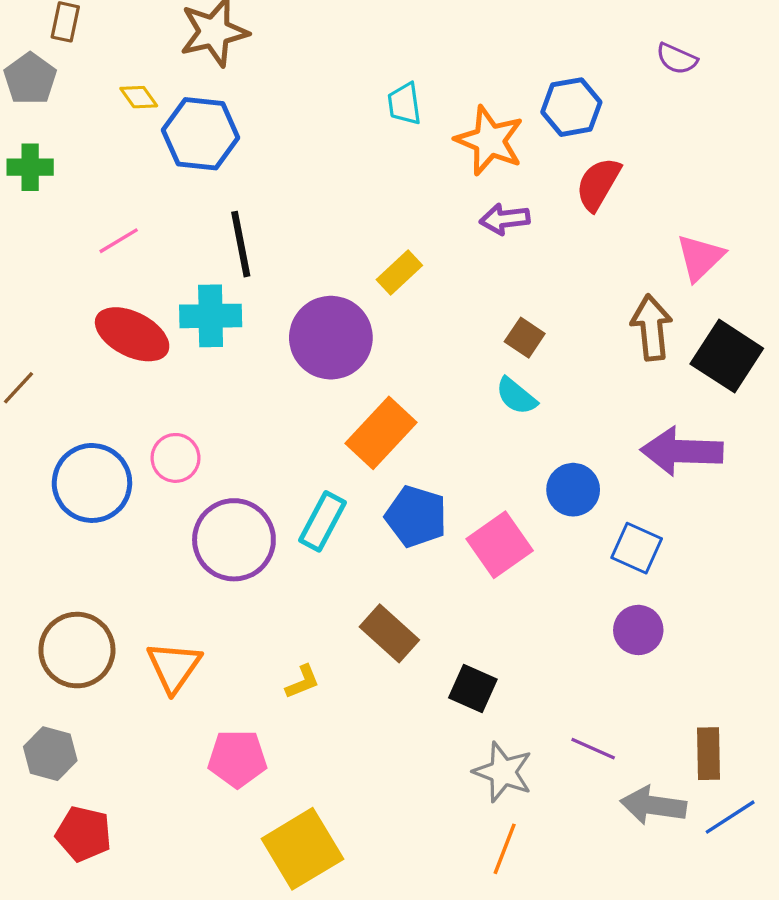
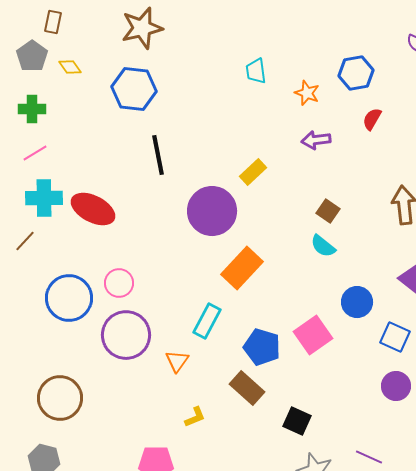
yellow diamond: (139, 97) -> (70, 67), moved
orange star: (490, 141) -> (307, 93), size x0.6
red semicircle: (598, 184) -> (372, 119), size x0.7
pink line: (119, 241) -> (35, 153), moved
cyan cross: (211, 316) -> (44, 198), moved
blue pentagon: (416, 516) -> (262, 347), moved
purple circle: (234, 540) -> (126, 335), moved
orange triangle: (174, 667) -> (177, 361), moved, size x0.7

